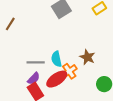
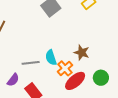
purple semicircle: (34, 79) -> (13, 80), moved
red ellipse: (57, 79) -> (75, 81), moved

